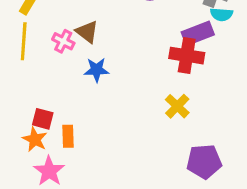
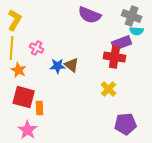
brown triangle: (87, 32) -> (72, 65), moved
red square: (43, 119) -> (24, 97), size x1.6
orange star: (35, 139) -> (19, 70), moved

